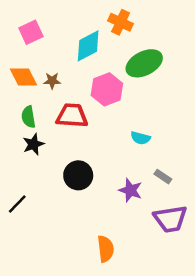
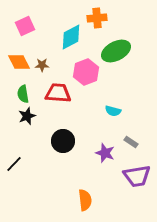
orange cross: (121, 22) -> (97, 18), turned -30

